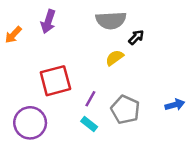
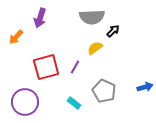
orange arrow: (13, 35) -> (16, 37), moved
purple line: (90, 99) -> (75, 67), moved

